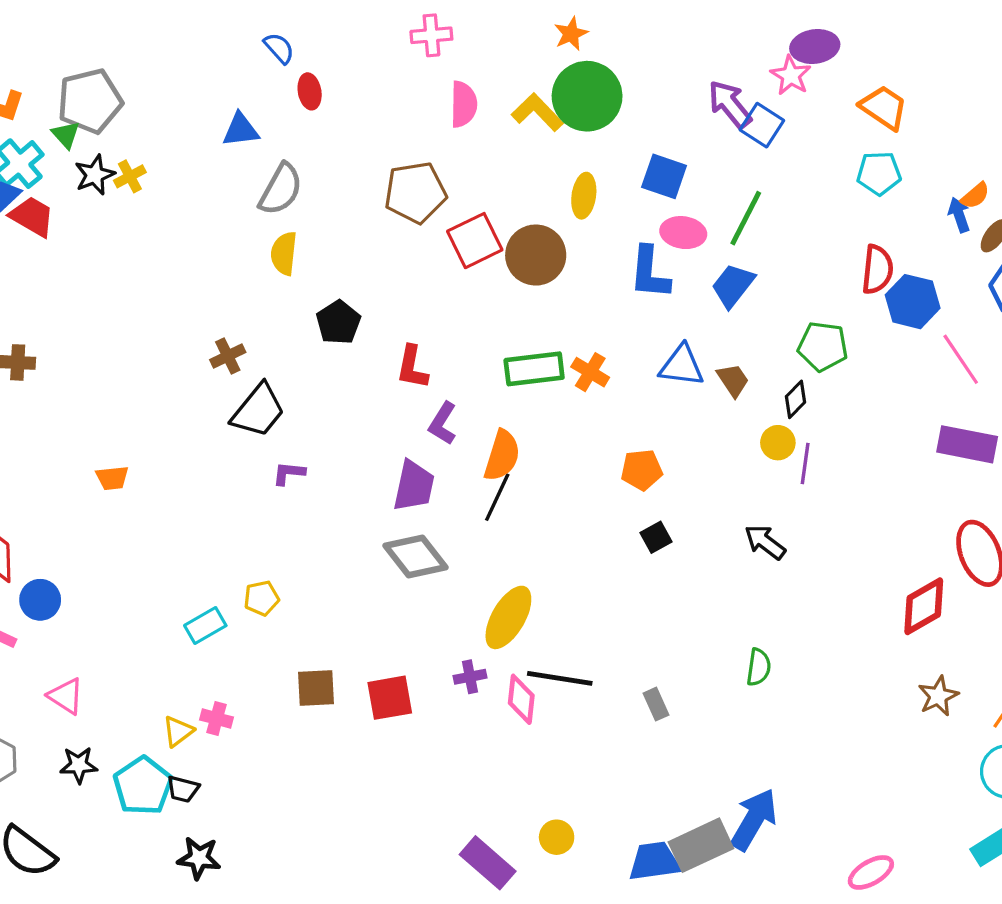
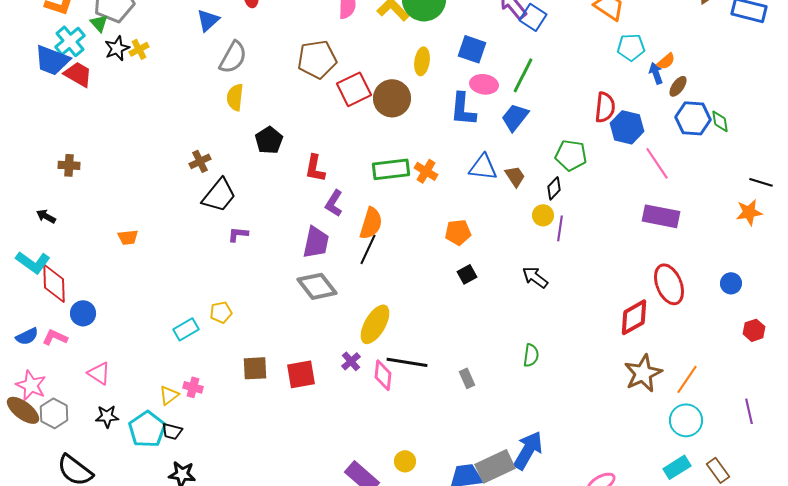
blue triangle: (241, 130) -> (208, 20), turned -35
cyan pentagon: (879, 173) -> (631, 47), moved
purple cross: (470, 677) -> (351, 361), turned -30
brown star: (938, 696) -> (643, 373), size x1.5

